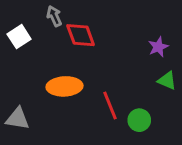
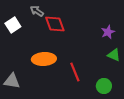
gray arrow: (54, 16) -> (37, 11), turned -32
green circle: (139, 120) -> (104, 86), moved

